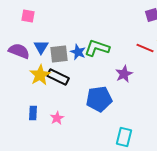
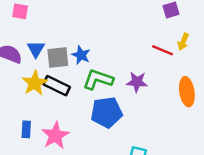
green L-shape: (97, 48) -> (98, 79), moved
purple star: (124, 74) -> (137, 82), turned 30
pink star: (57, 118) -> (55, 135), size x1.6

